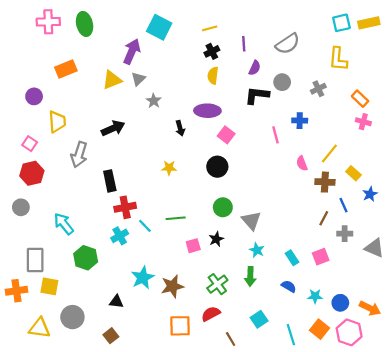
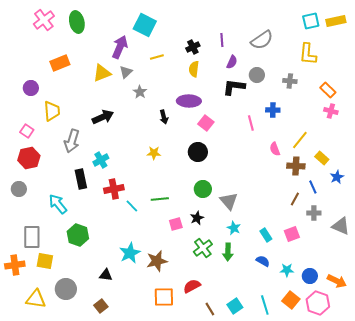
pink cross: (48, 22) -> (44, 20), turned -35
yellow line: (210, 28) -> (157, 57), moved
gray cross: (318, 89) -> (290, 81), turned 32
black rectangle: (110, 181) -> (81, 179), moved
cyan cross: (120, 236) -> (101, 160), moved
green cross: (217, 284) -> (203, 248), moved
cyan square: (259, 319) -> (235, 306), moved

